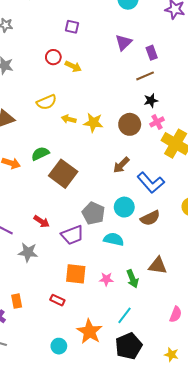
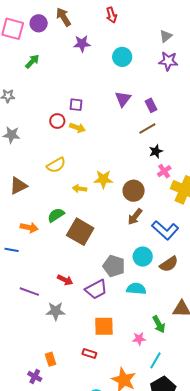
purple square: (72, 27) -> (76, 105), moved
yellow arrow: (69, 119) -> (79, 189), moved
brown circle: (130, 124) -> (134, 191), moved
pink star: (106, 279) -> (139, 339), moved

